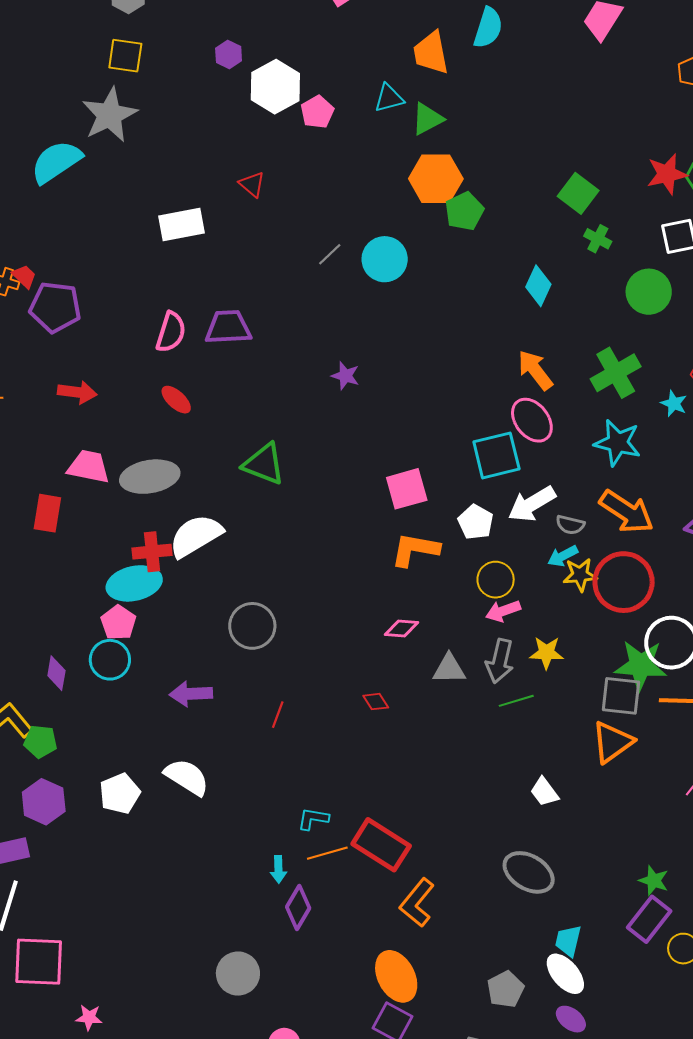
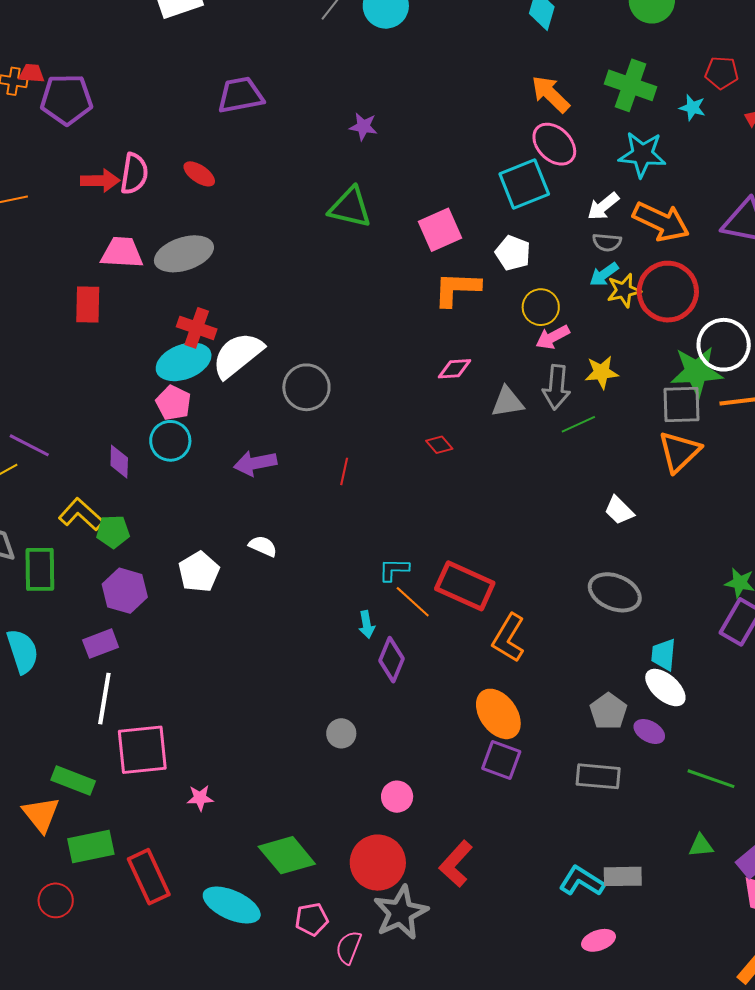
red trapezoid: (24, 276) -> (32, 73), turned -32
pink semicircle: (171, 332) -> (134, 174), moved
green cross: (616, 373) -> (631, 85), turned -33
green triangle: (264, 464) -> (350, 207), moved
white arrow: (532, 504) -> (603, 206), moved, size x0.7
white semicircle: (196, 536) -> (238, 355), moved
red cross: (152, 552) -> (197, 328), turned 33
white semicircle: (187, 777) -> (263, 546), size x0.6
orange line: (327, 853) -> (413, 602), turned 66
gray circle: (238, 974) -> (341, 733), size x0.7
purple ellipse: (571, 1019) -> (649, 731), moved

